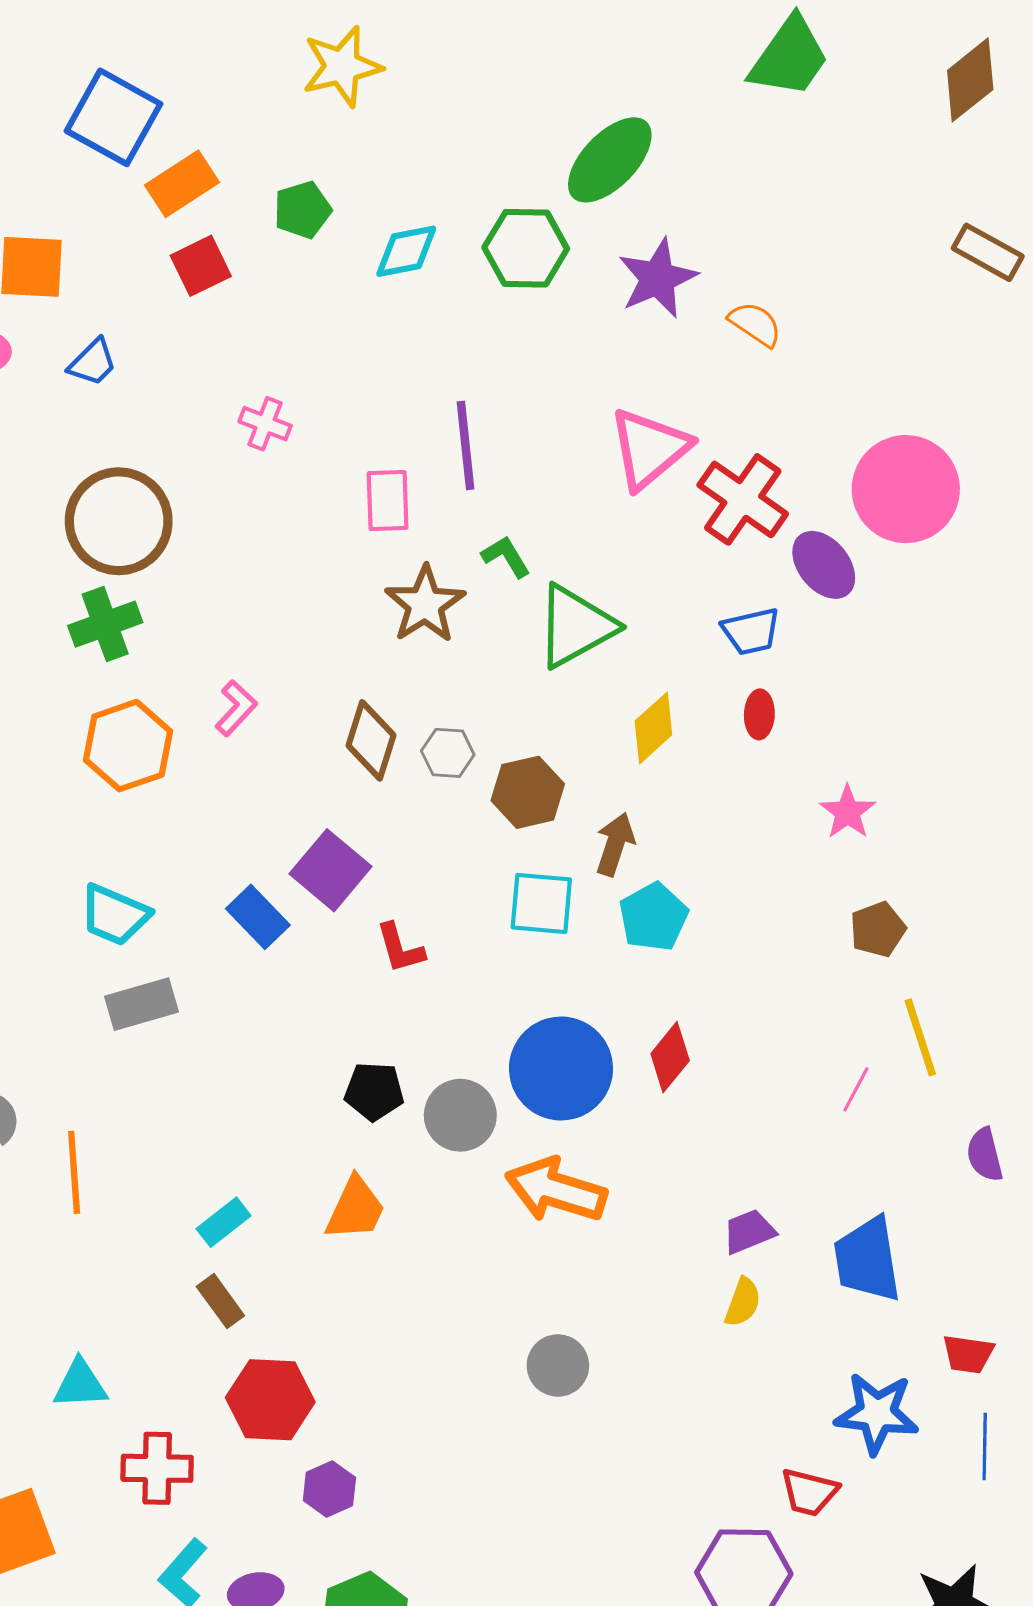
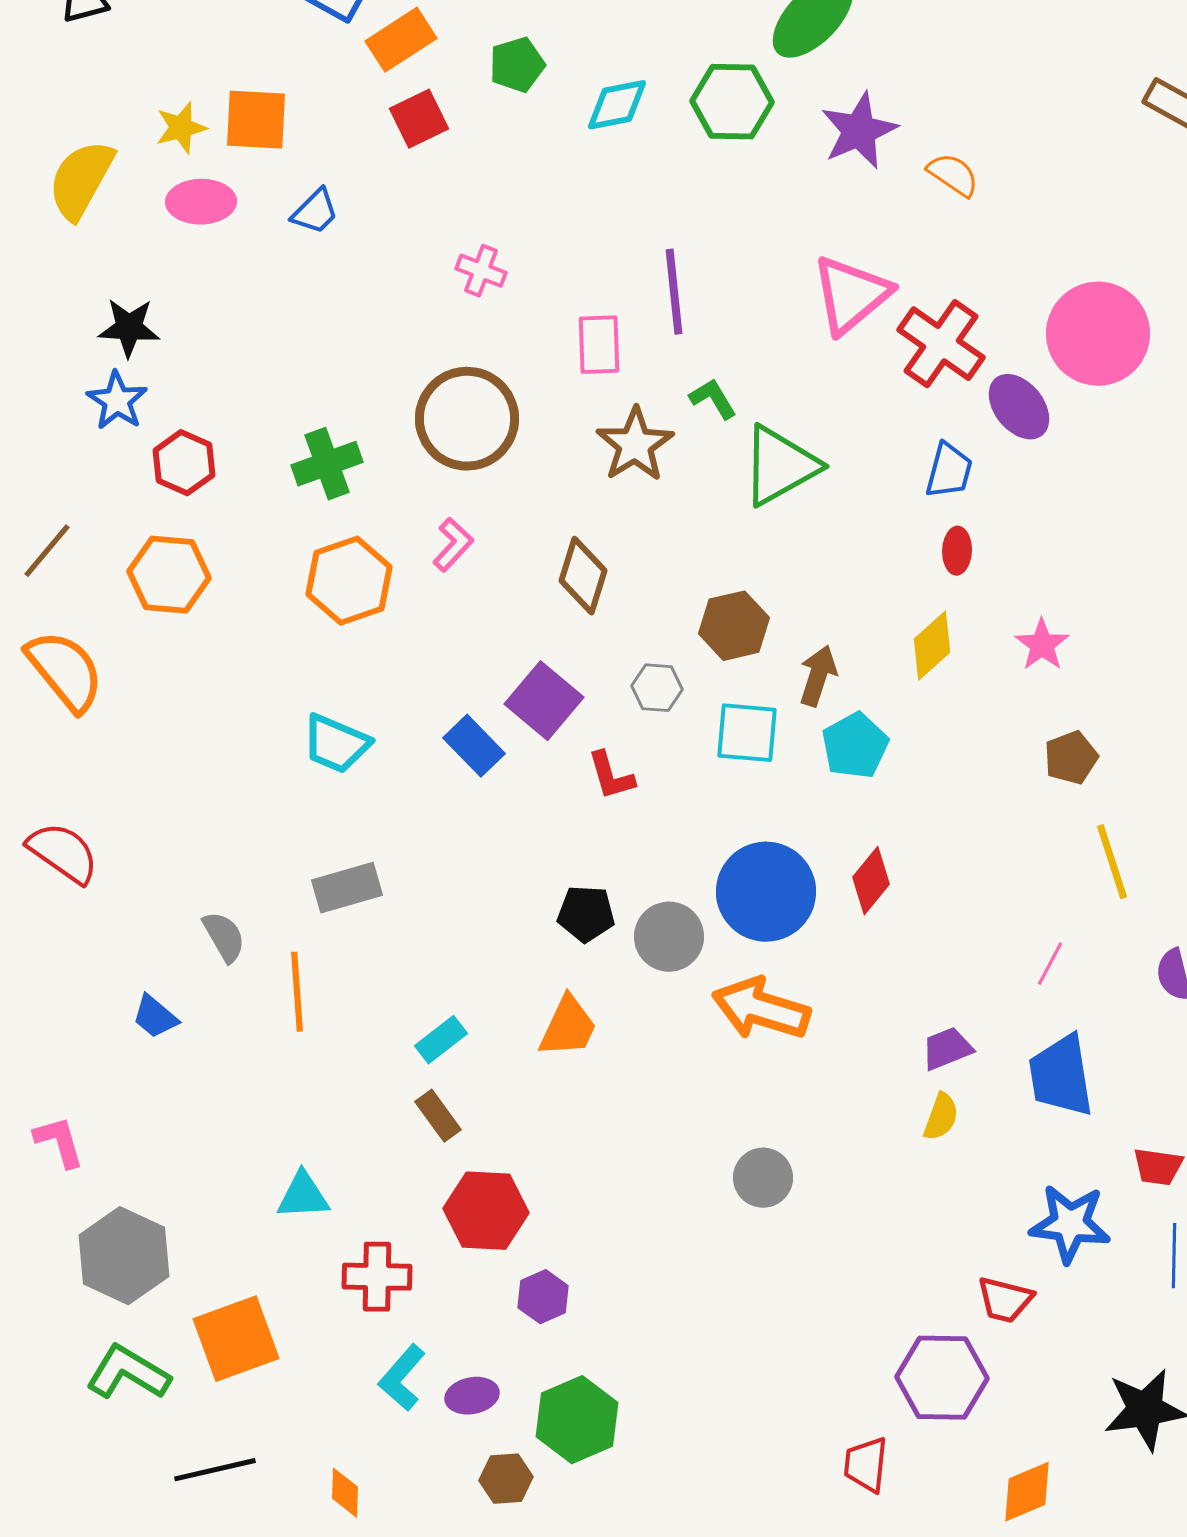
brown circle: (119, 521) -> (467, 419), moved
blue trapezoid: (751, 631) -> (949, 471), turned -62
yellow diamond: (653, 728) -> (932, 646), moved
gray hexagon: (448, 753) -> (657, 688), moved
gray rectangle: (142, 1004) -> (347, 888), moved
pink line: (856, 1089) -> (1050, 964), moved

